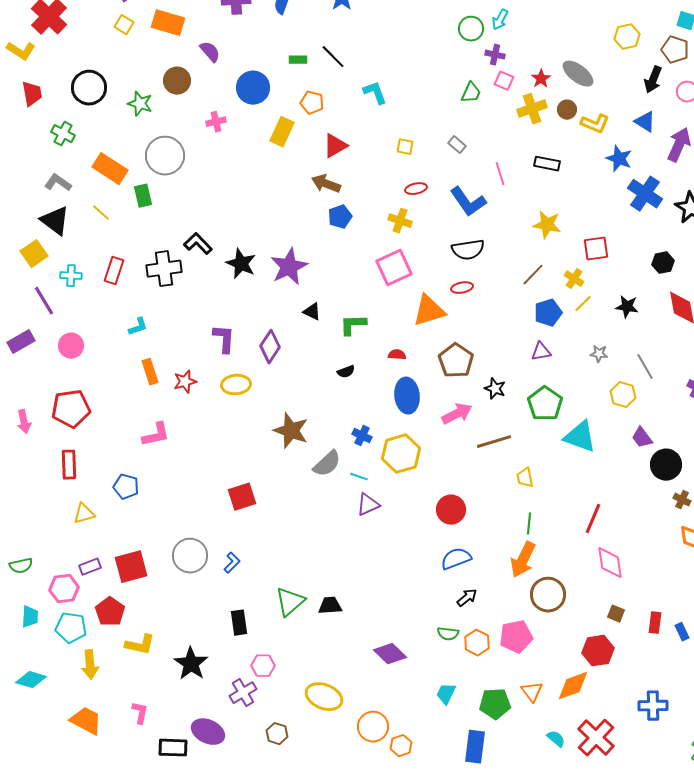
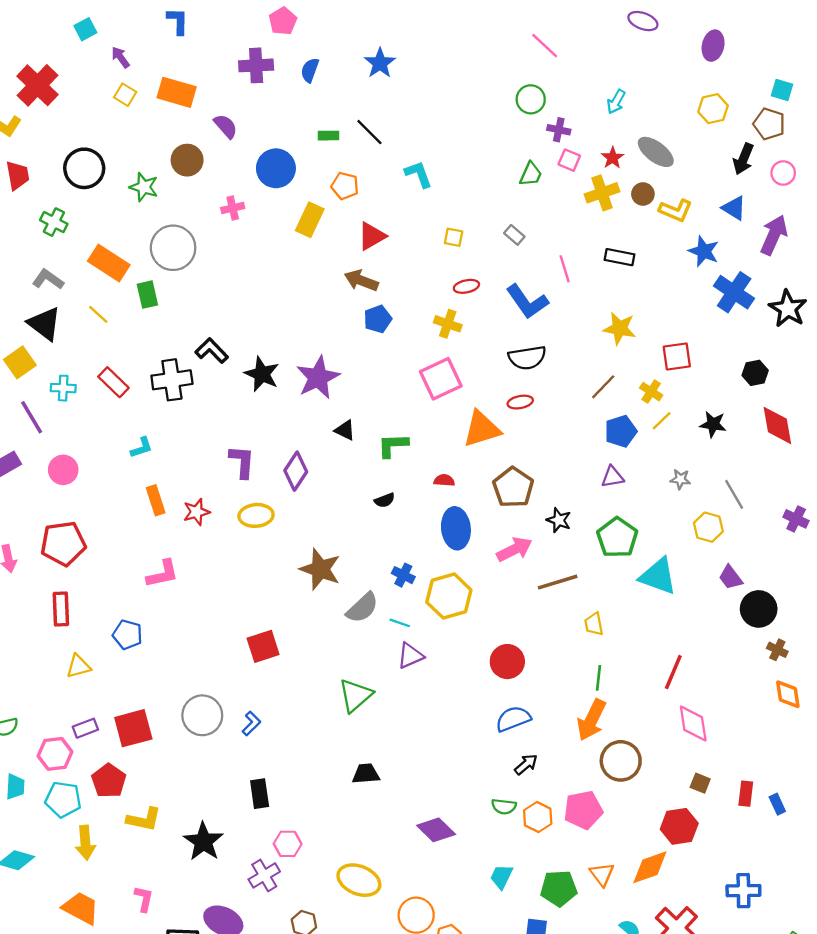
cyan arrow: (500, 20) -> (616, 102), moved
red rectangle: (114, 271) -> (113, 382), turned -64
green triangle: (290, 602) -> (355, 695), moved

